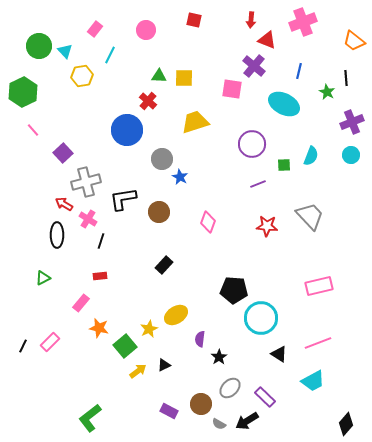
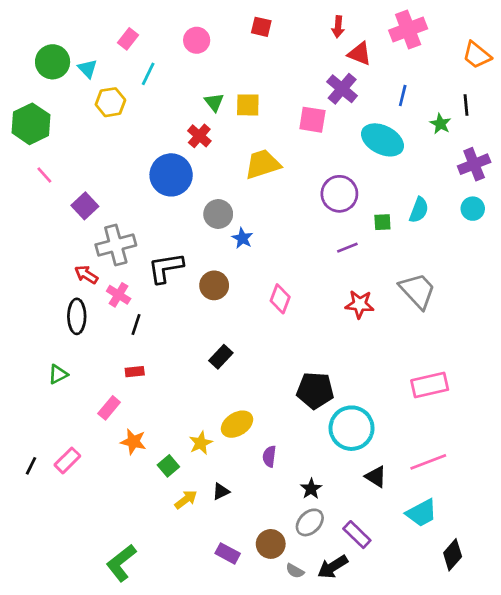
green triangle: (159, 76) -> (214, 102), turned 49
green square: (125, 346) -> (168, 466), size x0.7
black star: (219, 357) -> (311, 489), moved
black diamond: (346, 424) -> (453, 555), moved

